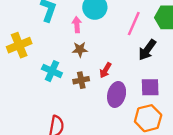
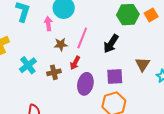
pink line: (134, 24) -> (82, 38), moved
brown star: (80, 49) -> (61, 44), moved
cyan cross: (52, 71) -> (28, 65), turned 30

